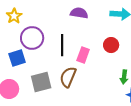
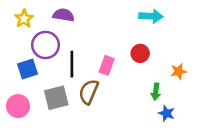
purple semicircle: (79, 13) -> (64, 15), moved
black line: (62, 45) -> (72, 64), moved

